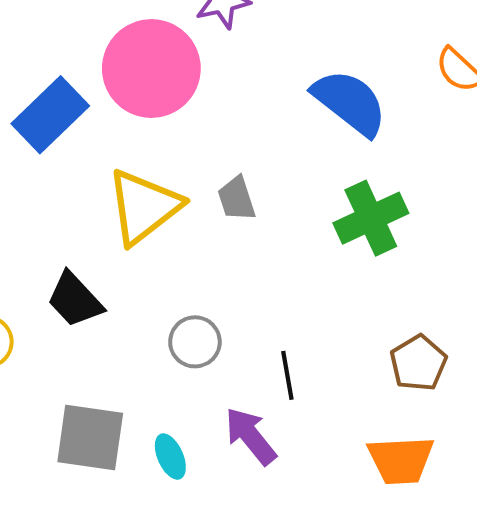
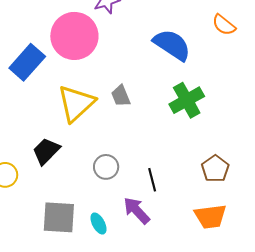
black trapezoid: (75, 300) -> (46, 151), turned 92

